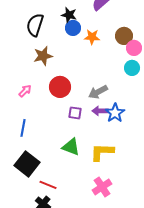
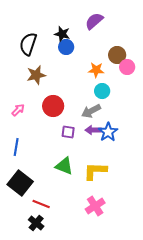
orange star: (92, 37) -> (96, 70), moved
cyan circle: (132, 68) -> (102, 91), moved

